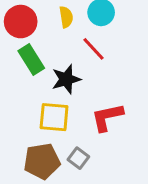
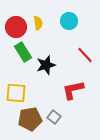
yellow semicircle: (66, 17) -> (38, 23), moved
red line: (94, 49) -> (85, 55), moved
yellow square: (54, 117) -> (16, 93), moved

